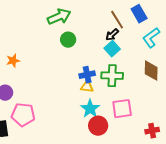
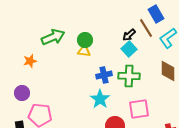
green arrow: (59, 17) -> (53, 37), moved
brown line: (117, 20) -> (146, 28), moved
yellow triangle: (87, 87) -> (84, 51), moved
cyan star: (90, 109) -> (100, 99), moved

